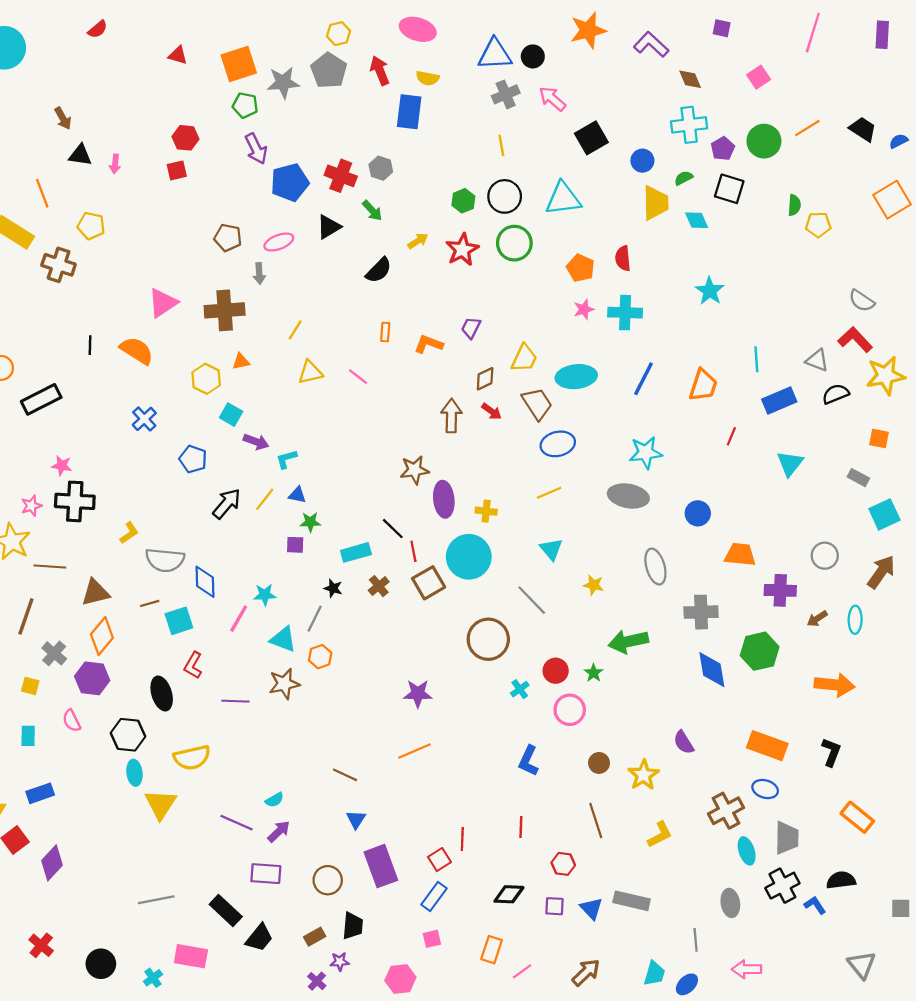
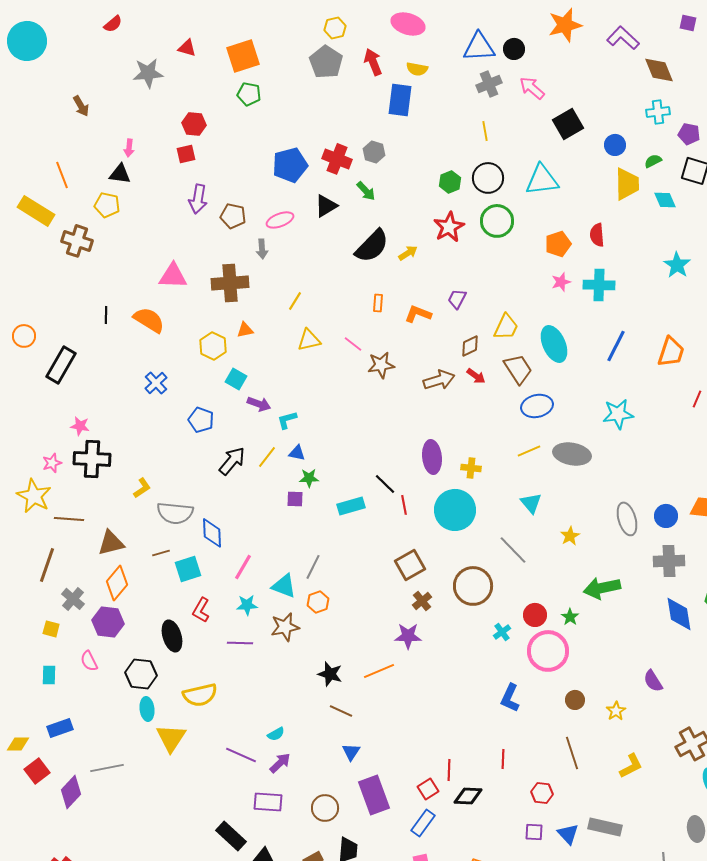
brown diamond: (690, 79) -> (659, 70), size x1.4
gray star: (283, 82) -> (148, 73), moved
cyan cross: (689, 125) -> (658, 112), size x0.7
purple arrow: (256, 149) -> (198, 199), moved, turned 36
purple pentagon: (723, 149) -> (689, 134), turned -30
black triangle: (80, 155) -> (120, 174), moved
yellow arrow: (418, 241) -> (408, 253), moved
orange pentagon: (581, 268) -> (558, 244), turned 30
black semicircle: (379, 270) -> (372, 246), size x1.4
pink triangle: (163, 303) -> (173, 276), turned 36
cyan ellipse: (576, 377) -> (554, 344), turned 72
black rectangle: (41, 399) -> (61, 365), turned -33
brown arrow: (451, 416) -> (439, 380), turned 72
brown star: (415, 470) -> (381, 365), moved
gray ellipse: (628, 496) -> (572, 454), moved
blue circle: (698, 513) -> (666, 516), moved
brown square: (429, 583) -> (410, 565), moved
yellow star: (594, 585) -> (570, 536), turned 30
brown cross: (379, 586) -> (422, 601), moved
black star: (333, 588) -> (330, 674), moved, size x1.4
cyan star: (265, 595) -> (247, 605), moved
pink circle: (570, 710) -> (548, 651), size x1.4
orange line: (415, 751) -> (379, 671), moved
yellow star: (643, 775) -> (616, 711), size x0.7
black diamond: (509, 894) -> (468, 796), moved
gray line: (156, 900) -> (107, 768), moved

